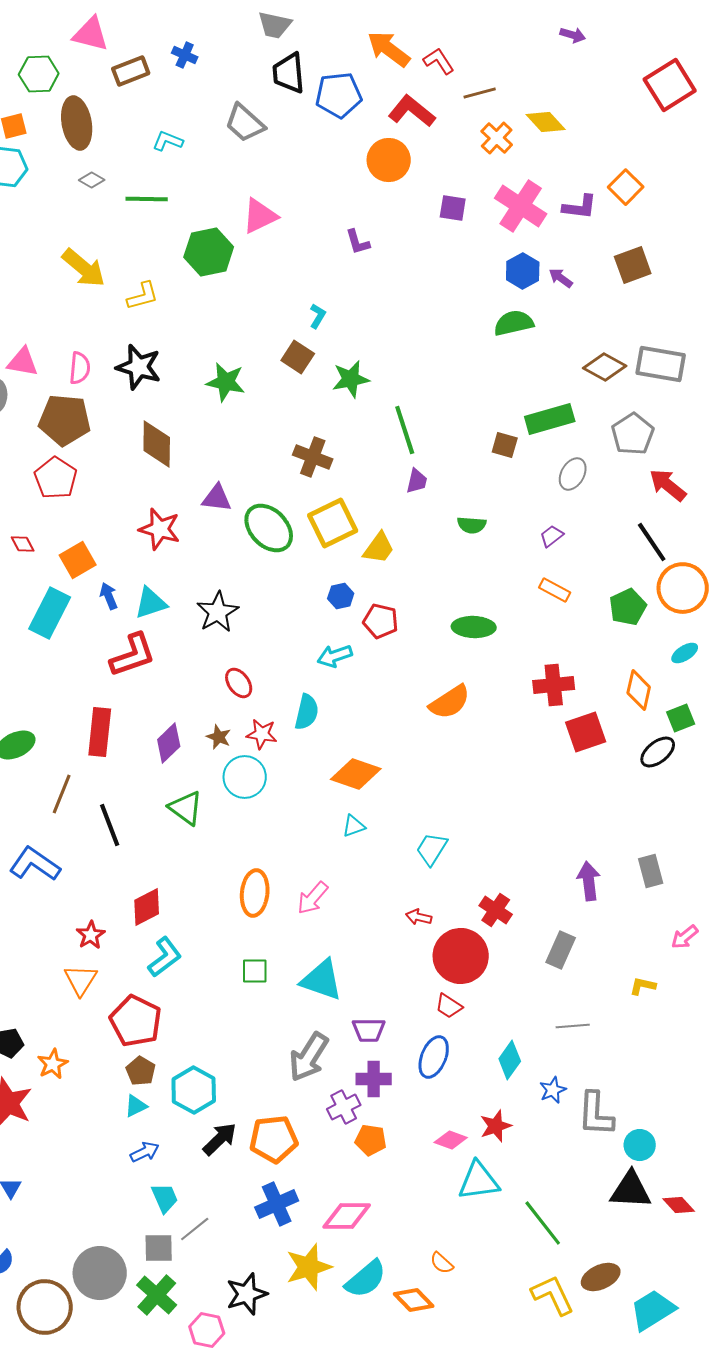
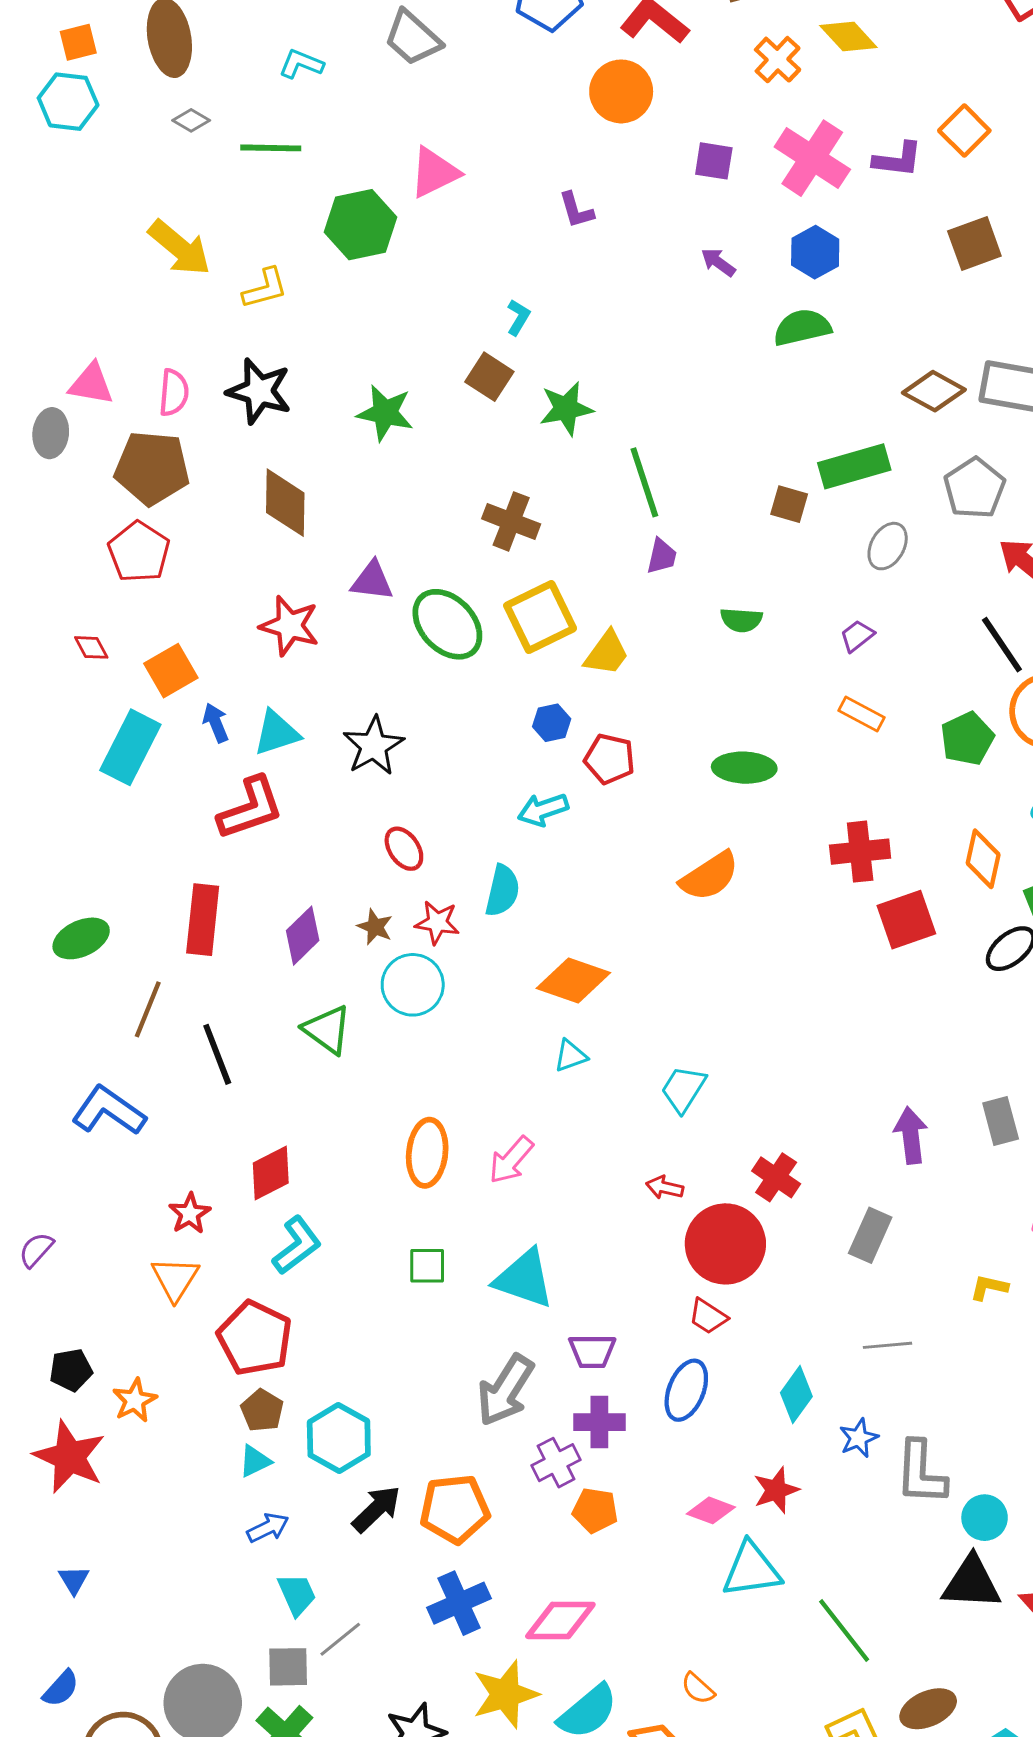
purple arrow: (561, 278) -> (718, 262), moved

